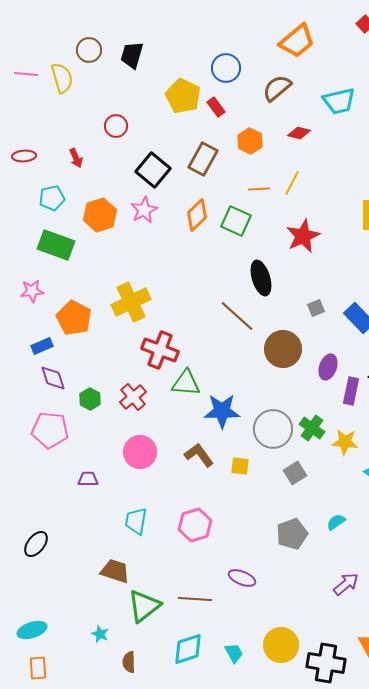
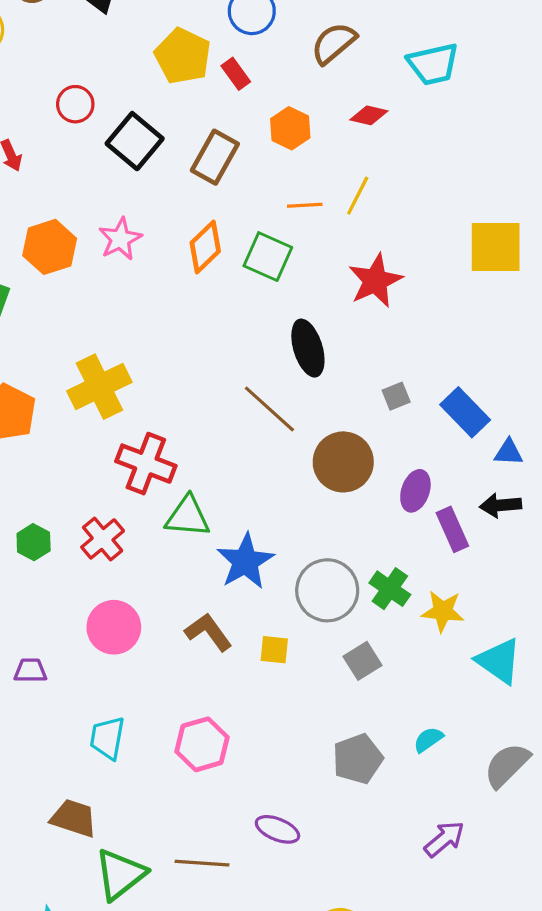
black square: (153, 170) -> (135, 141), moved
purple rectangle: (351, 391) -> (452, 529), turned -36
blue star: (222, 411) -> (245, 561), turned -30

